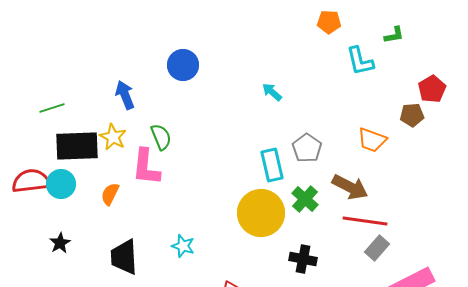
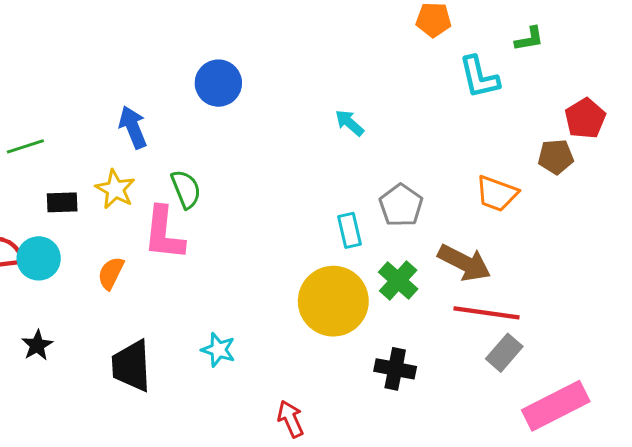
black rectangle: (77, 146) -> (62, 202), size x0.5
cyan rectangle: (272, 165) -> (349, 230), size x0.7

